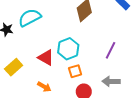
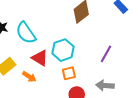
cyan semicircle: (30, 18) -> (26, 33), moved, turned -100
orange arrow: (44, 87) -> (29, 77), moved

